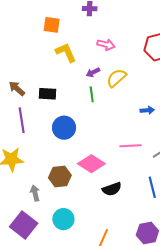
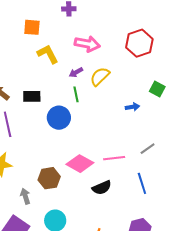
pink arrow: (106, 45) -> (87, 44), size x1.4
blue circle: (64, 128) -> (59, 118), moved
pink line: (130, 146) -> (114, 158), moved

